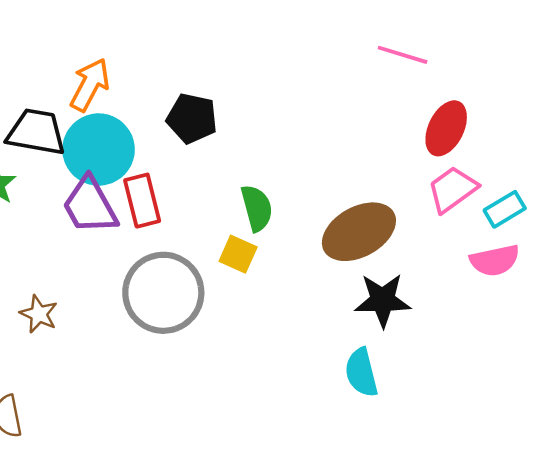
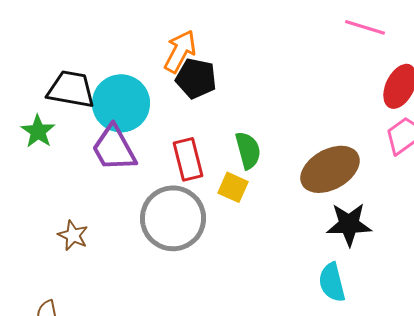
orange arrow: (90, 85) -> (180, 51), moved
red rectangle: (142, 201) -> (188, 159), moved

